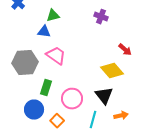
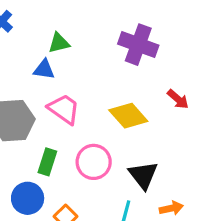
purple cross: (101, 17) -> (138, 45), size x1.6
yellow diamond: (112, 71) -> (128, 116), moved
pink circle: (72, 99) -> (94, 162), moved

